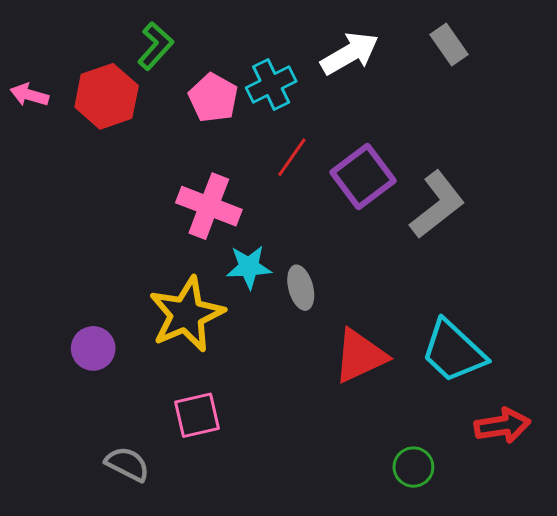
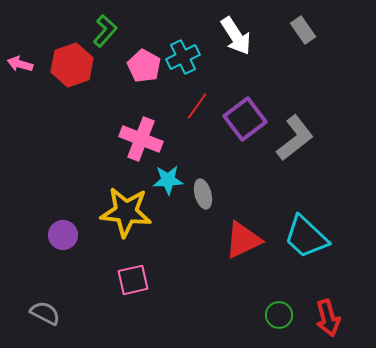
white arrow: (350, 53) -> (236, 36), turned 87
yellow star: (187, 314) -> (126, 212), turned 30
red arrow: (502, 426) -> (328, 318), moved, turned 84
gray semicircle: (127, 464) -> (45, 313), moved

